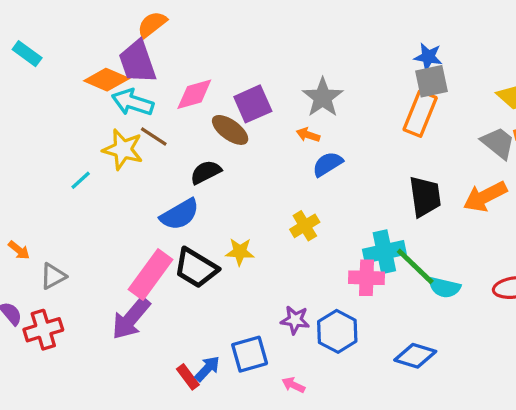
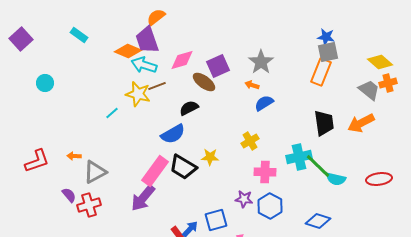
brown line: (154, 136) -> (157, 86), turned -54
orange arrow: (19, 250) -> (74, 156), turned 144
gray triangle: (53, 276) -> (95, 172), size x1.4
pink cross: (367, 278) -> (265, 172), moved

